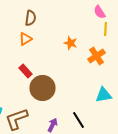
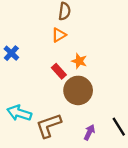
orange star: (70, 43) -> (79, 61), moved

